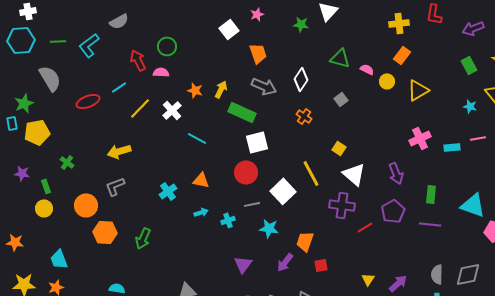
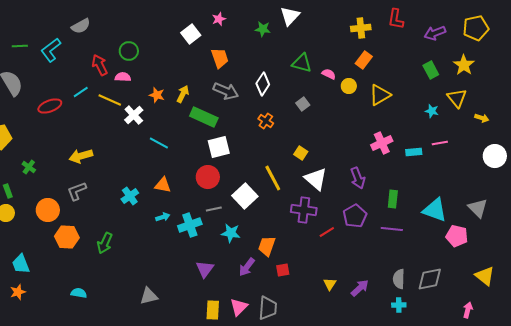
yellow line: (140, 108) -> (110, 100), moved, turned 70
cyan cross: (228, 220) -> (190, 225), size x1.6

